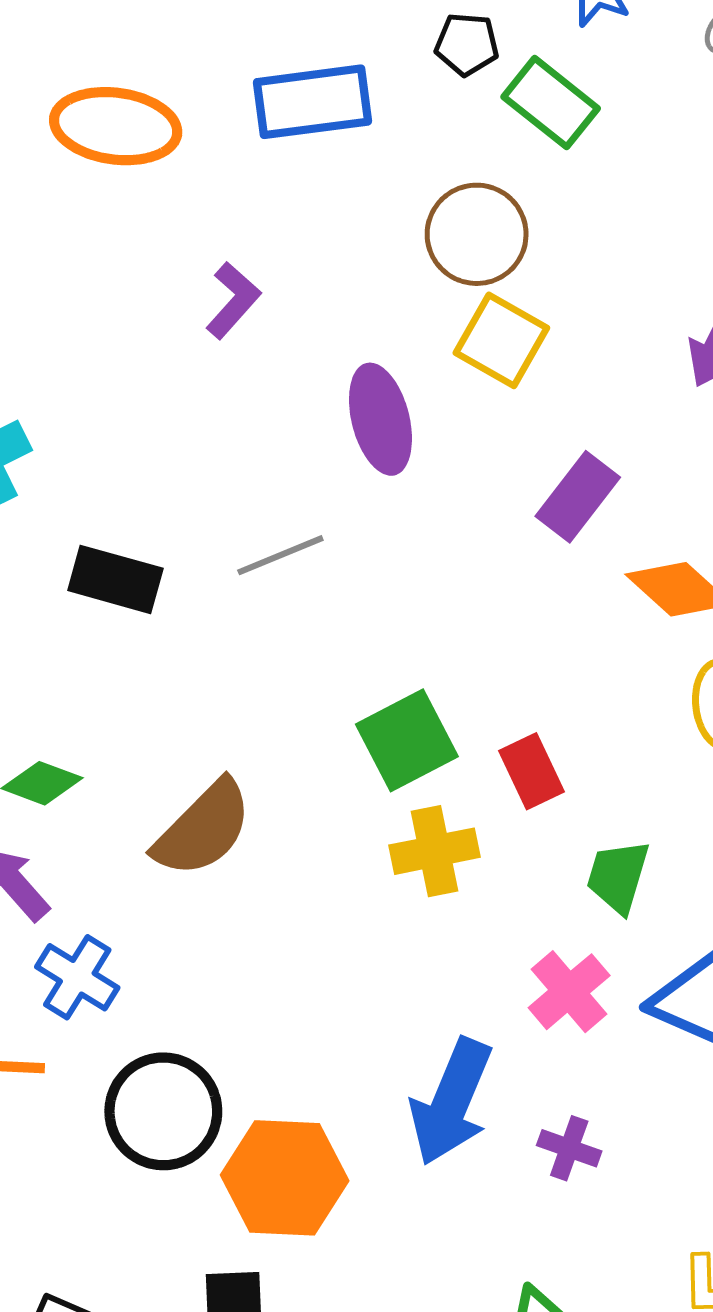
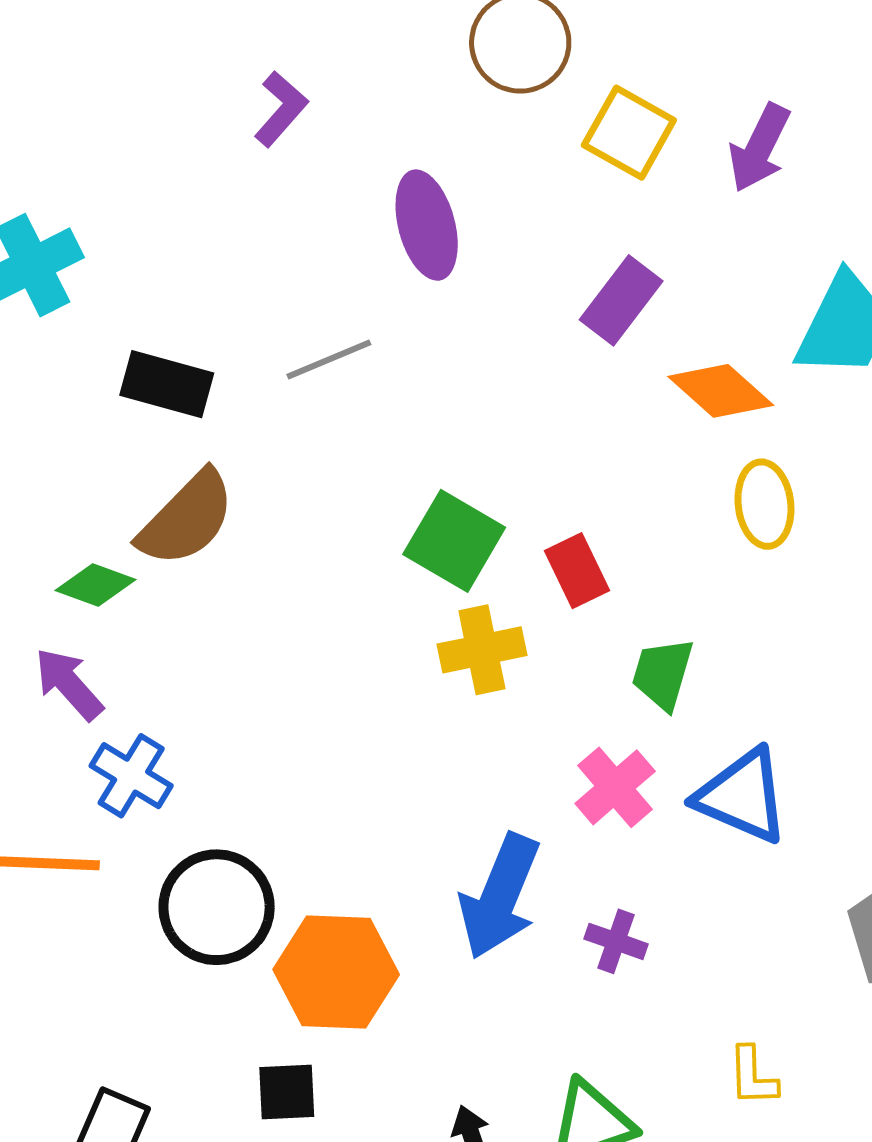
yellow square: (501, 340) -> (629, 133), moved
green square: (407, 740) -> (454, 541), turned -32
brown semicircle: (203, 829) -> (187, 519), moved

